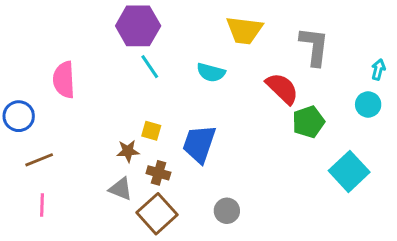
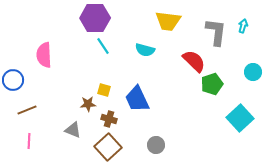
cyan arrow: (378, 70) -> (243, 26), moved
blue trapezoid: (199, 144) -> (137, 99), turned -44
gray triangle: (121, 189) -> (73, 130), moved

